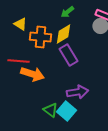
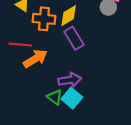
orange arrow: (32, 74) -> (35, 59), turned -50
purple arrow: (77, 92) -> (70, 80), moved

